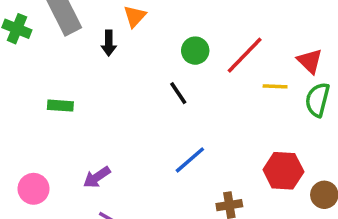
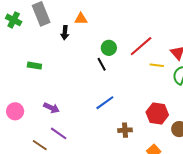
orange triangle: (135, 16) -> (81, 19), turned 40
green circle: (195, 51) -> (109, 48), moved
purple arrow: (97, 177) -> (51, 108), turned -126

